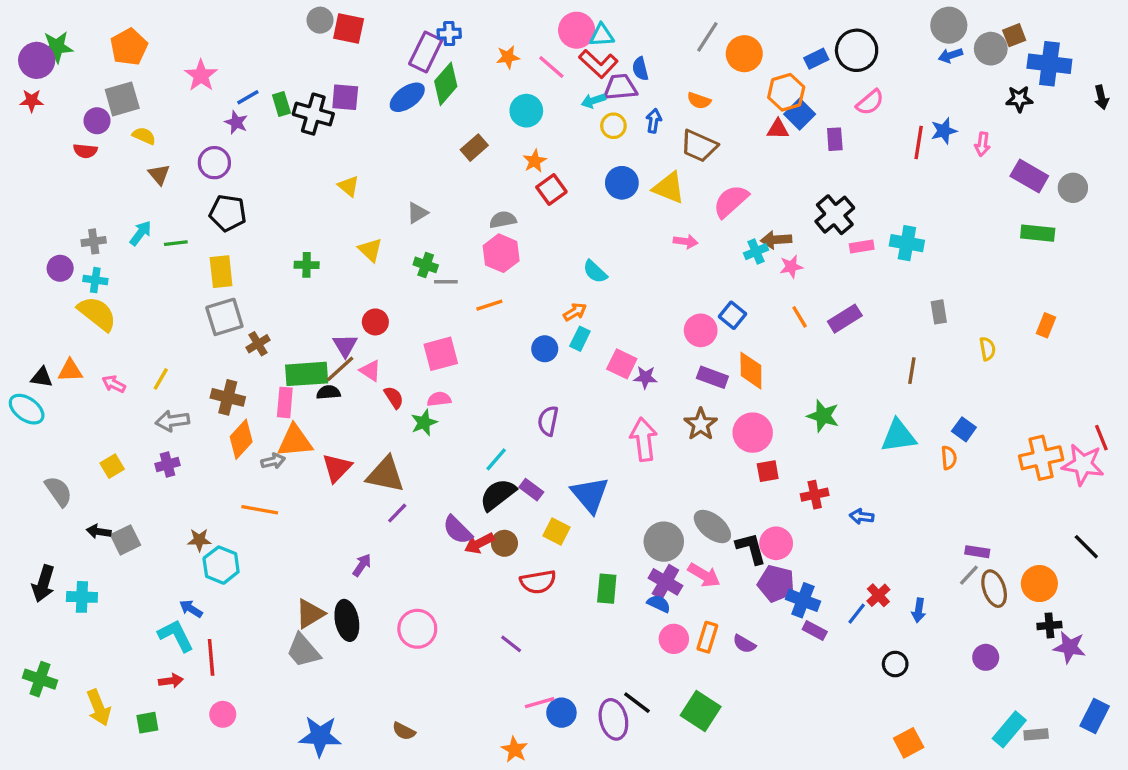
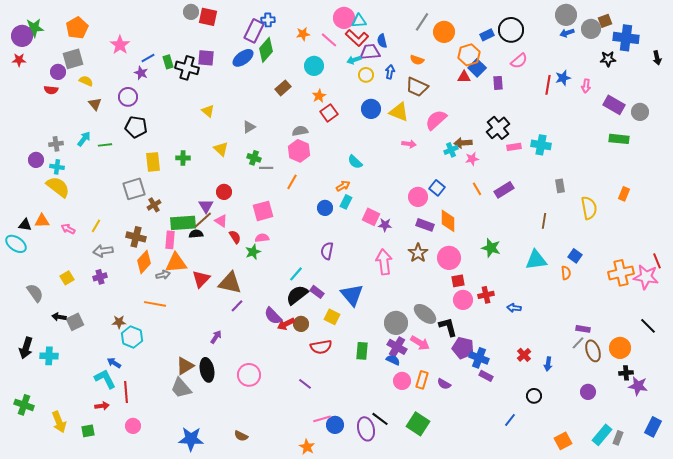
yellow rectangle: (221, 272) -> (153, 162), moved
orange line: (489, 305) -> (292, 182), turned -42
yellow semicircle: (987, 349) -> (589, 208), size x1.6
pink circle: (776, 543) -> (463, 300), moved
blue line: (857, 614) -> (510, 420), moved
gray rectangle: (1036, 734) -> (618, 438), turned -64
orange square: (909, 743) -> (563, 441), moved

